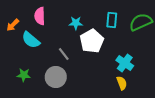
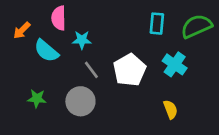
cyan star: (76, 23) -> (82, 40), moved
white pentagon: (92, 41) -> (130, 70), moved
cyan cross: (125, 63) -> (175, 64), moved

